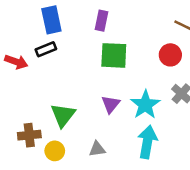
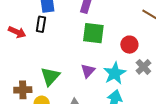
black rectangle: (46, 49) -> (41, 24), turned -63
red circle: (170, 55) -> (129, 45), moved

